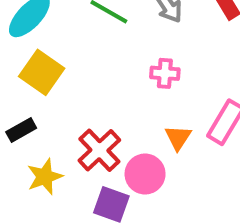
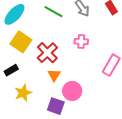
orange triangle: (178, 138) -> (54, 75), moved
red cross: (99, 150) -> (47, 53), moved

